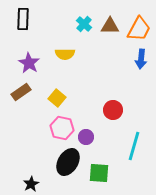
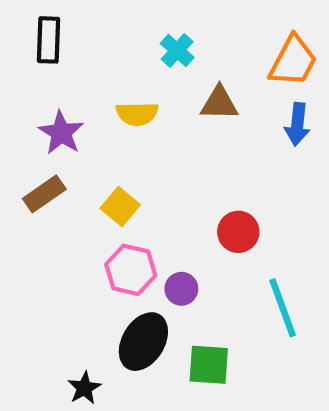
brown triangle: (110, 26) -> (219, 103), moved
cyan line: (134, 146) -> (283, 308), turned -36
black star: (31, 184) -> (84, 388), moved

